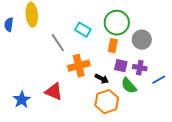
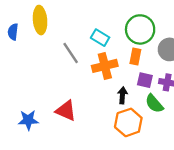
orange cross: (79, 66) -> (105, 66), moved
black arrow: (102, 79) -> (122, 95), turned -112
blue star: (22, 100) -> (28, 120), turned 30

